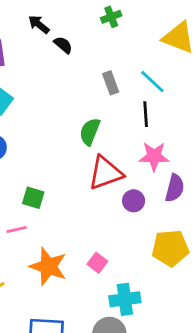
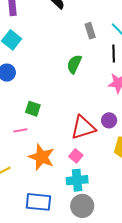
red triangle: (105, 173) -> (83, 128), moved
purple circle: (134, 201) -> (109, 120), moved
cyan cross: (125, 299) -> (77, 180), moved

